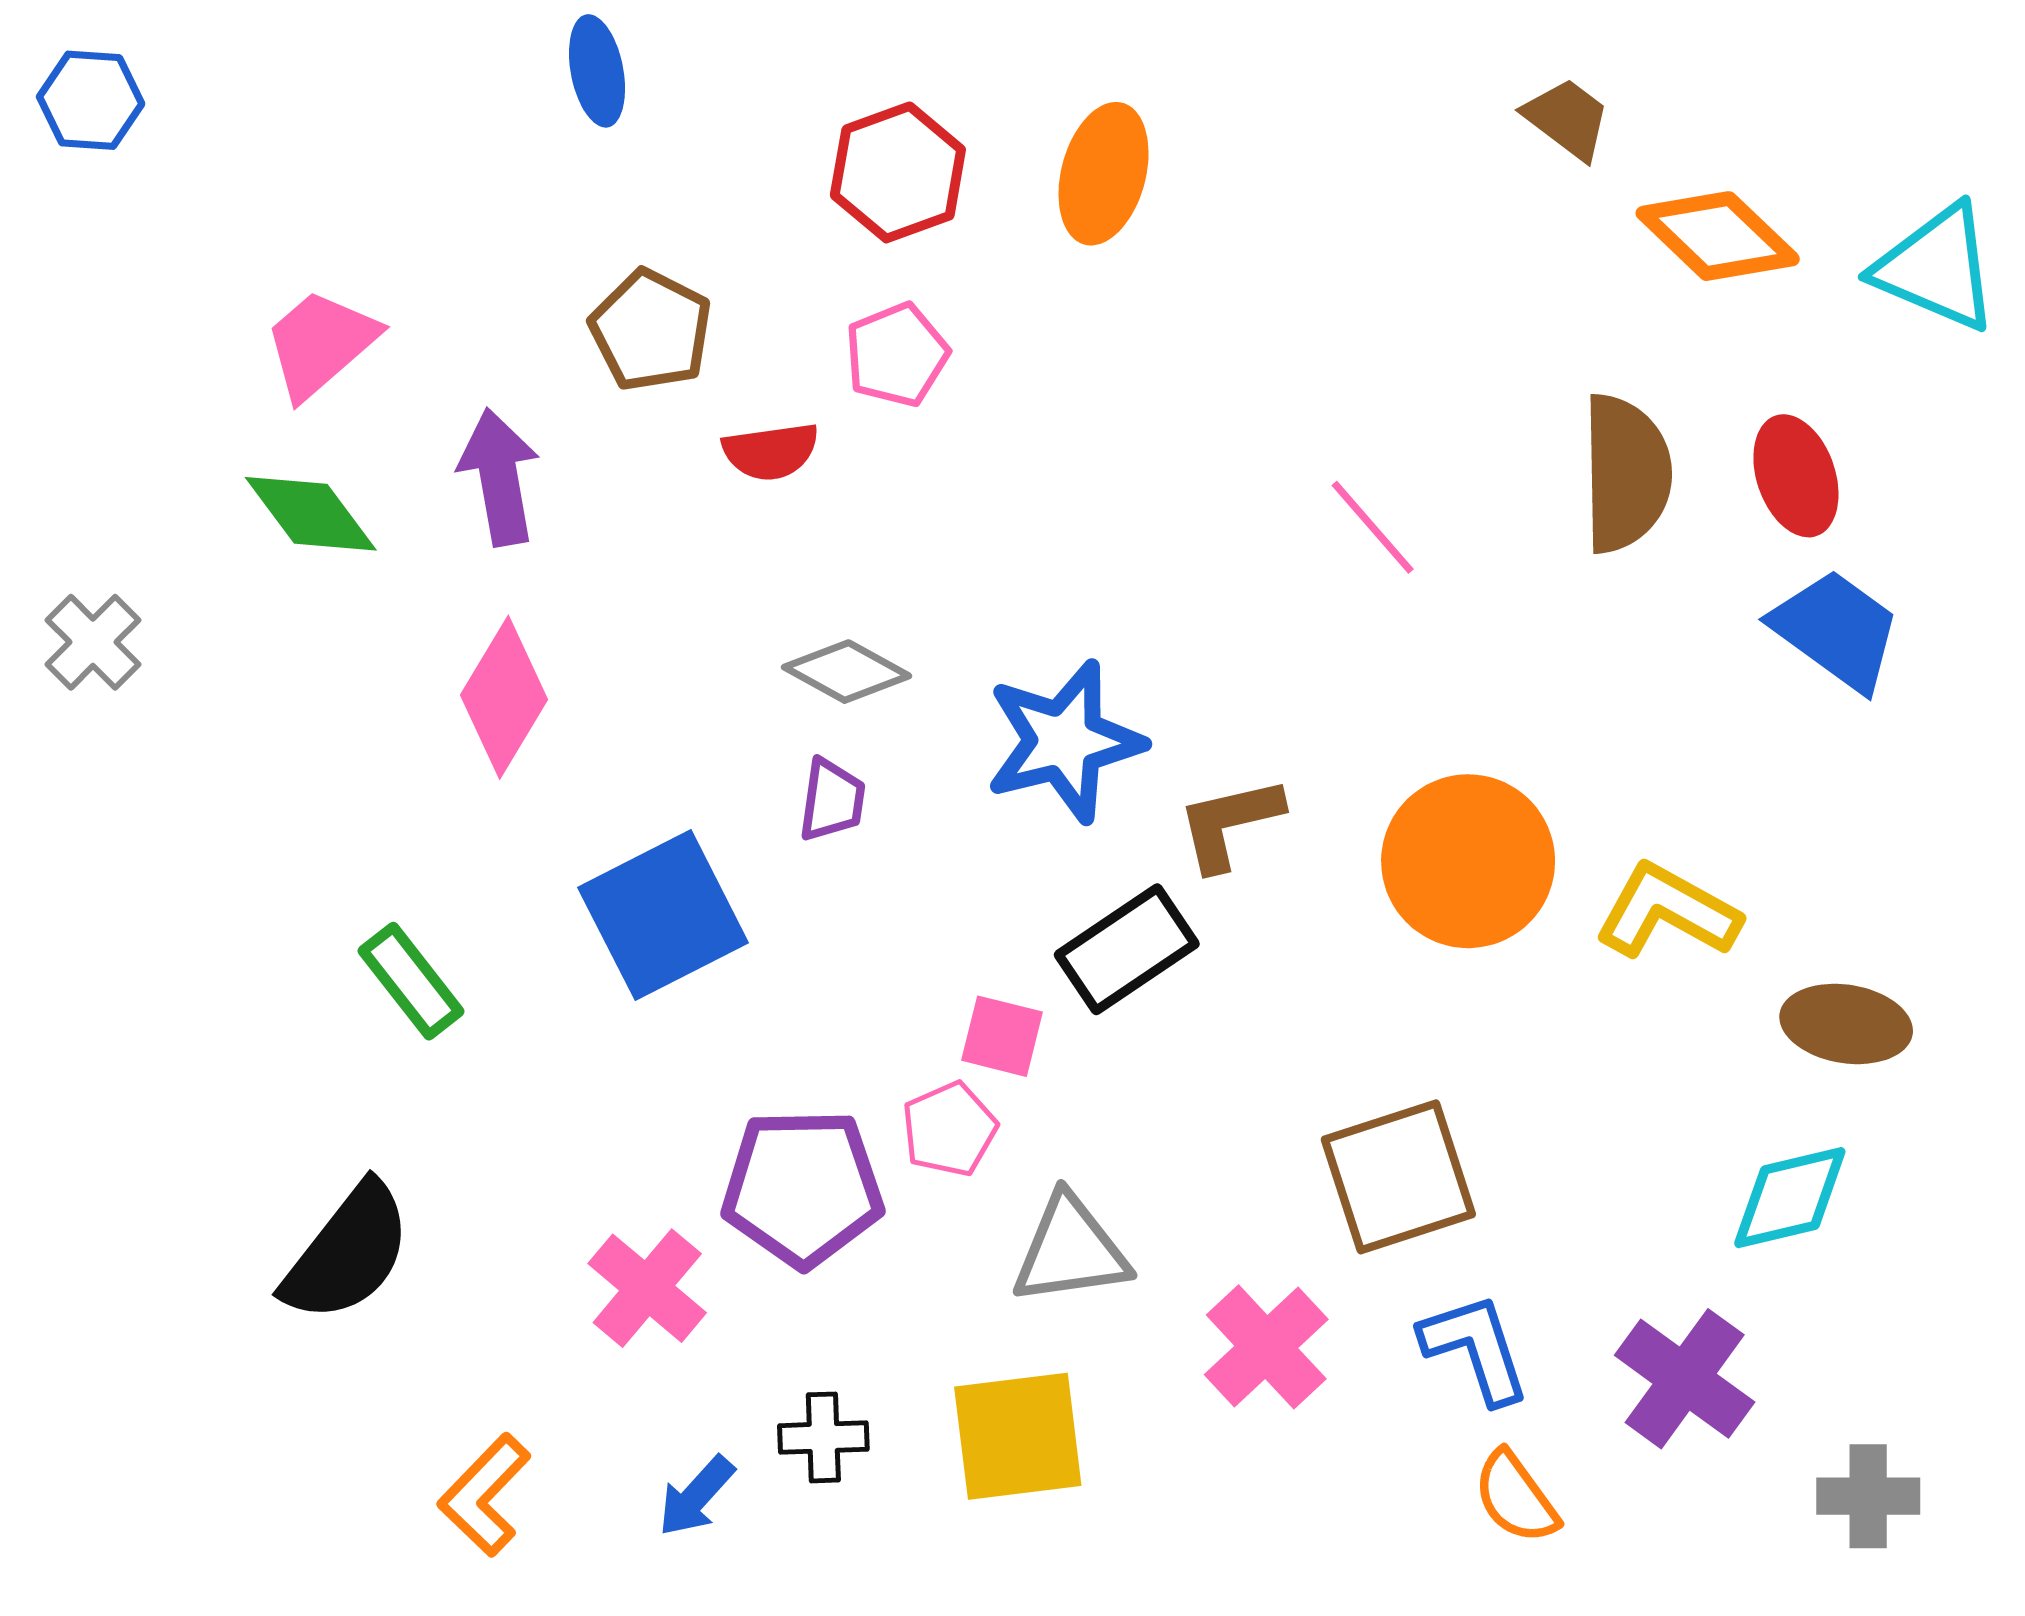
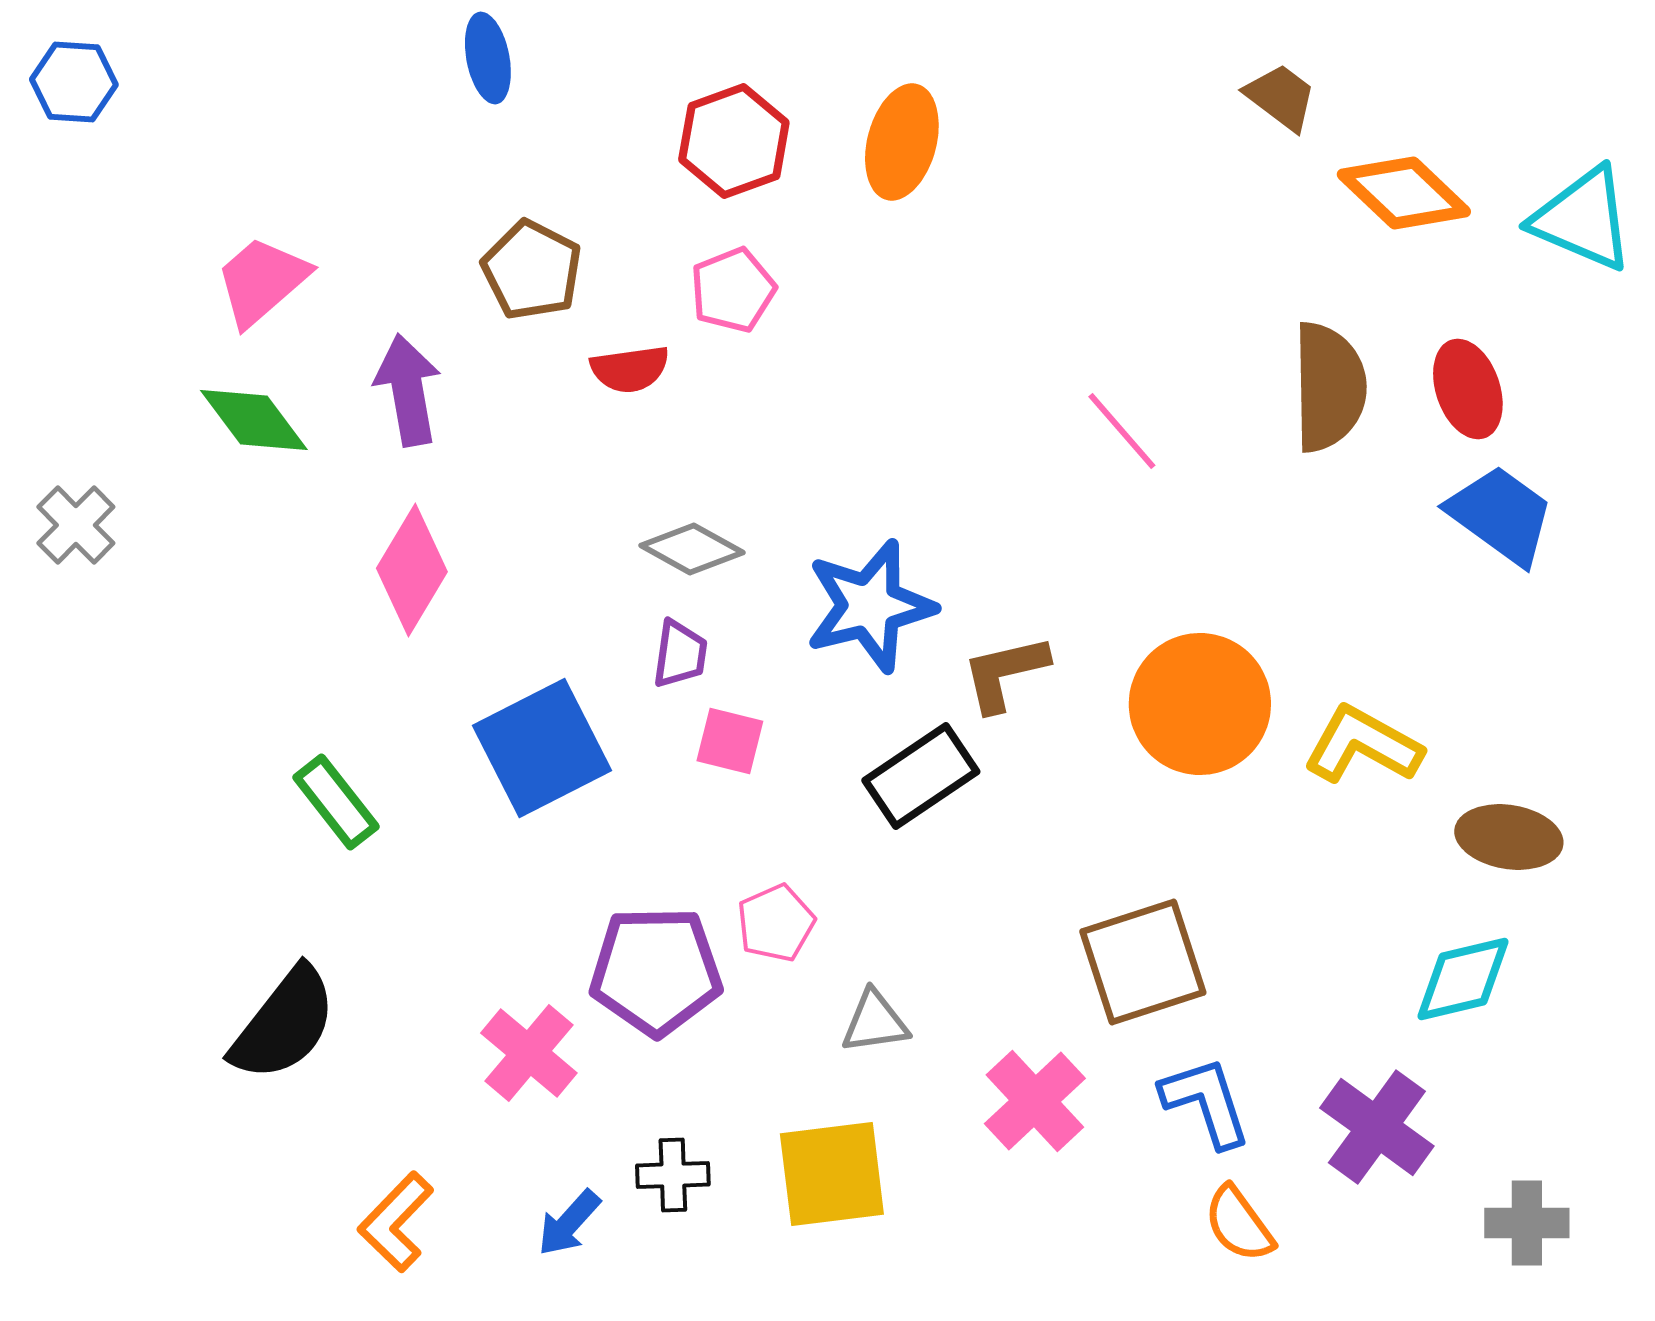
pink square: (1002, 1036) -> (730, 741), moved
gray triangle: (1070, 1250) -> (875, 1022), size x0.7

